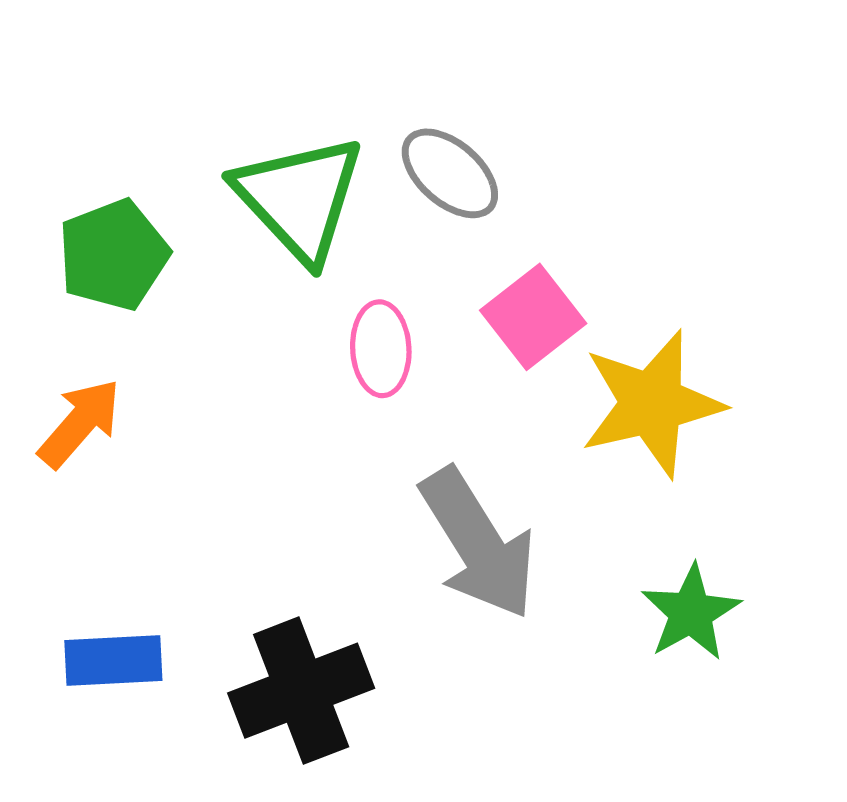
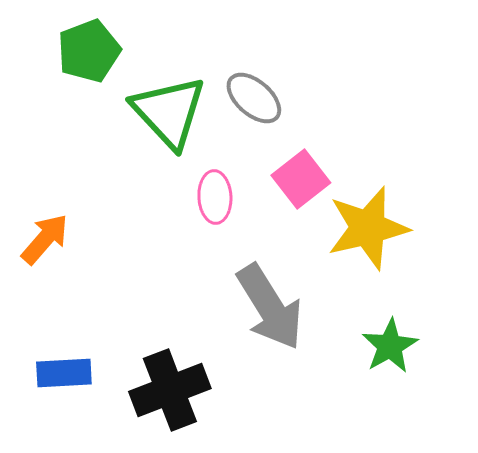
green pentagon: (113, 255) -> (89, 51), moved

